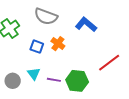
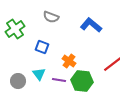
gray semicircle: (46, 16) -> (51, 17), size x0.7
orange cross: (58, 44) -> (69, 61), moved

